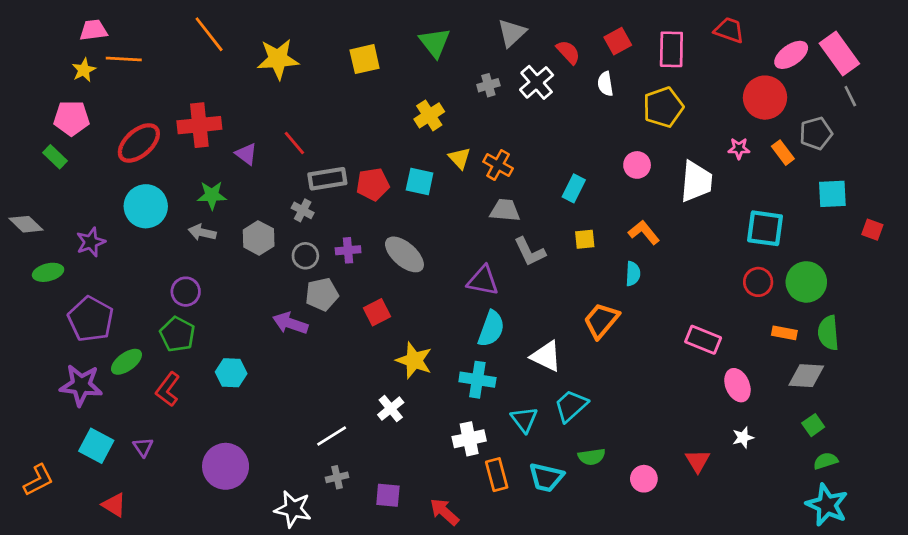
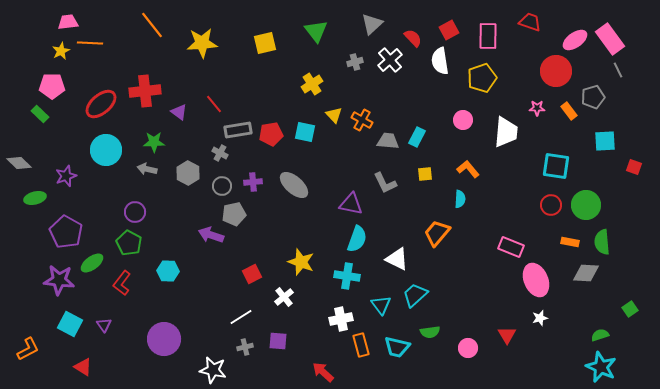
white semicircle: (605, 84) -> (440, 61), size x1.5
gray trapezoid: (505, 210) -> (388, 141), moved
red square: (377, 312) -> (252, 274), moved
pink ellipse: (737, 385) -> (536, 280), size x1.4
green square: (813, 425) -> (630, 309), moved
purple square: (388, 495) -> (278, 341), moved

